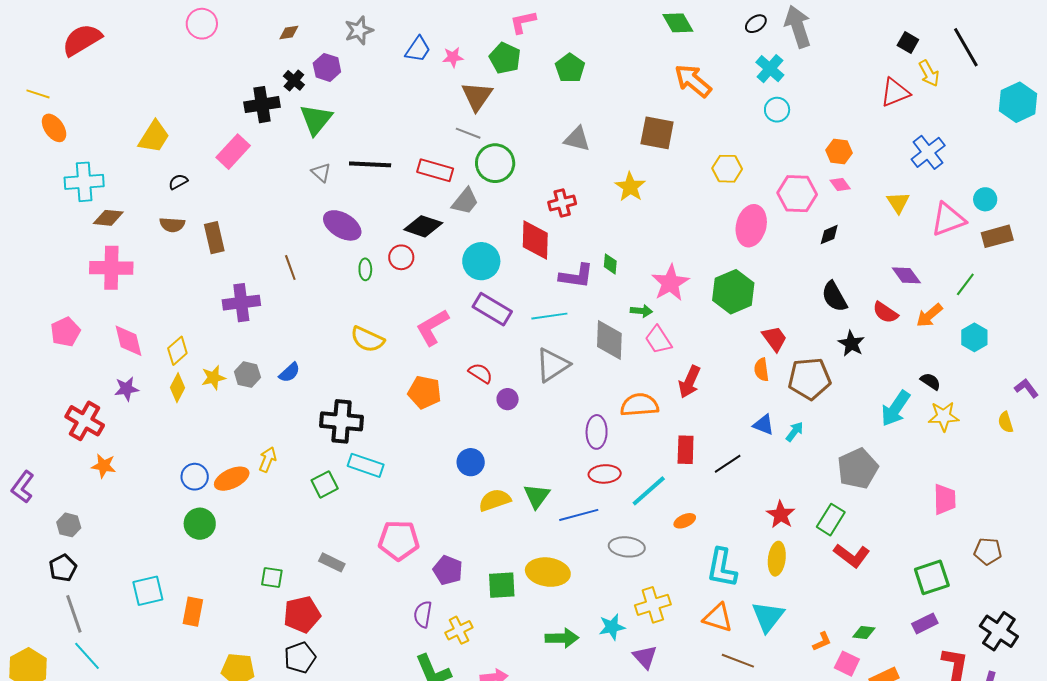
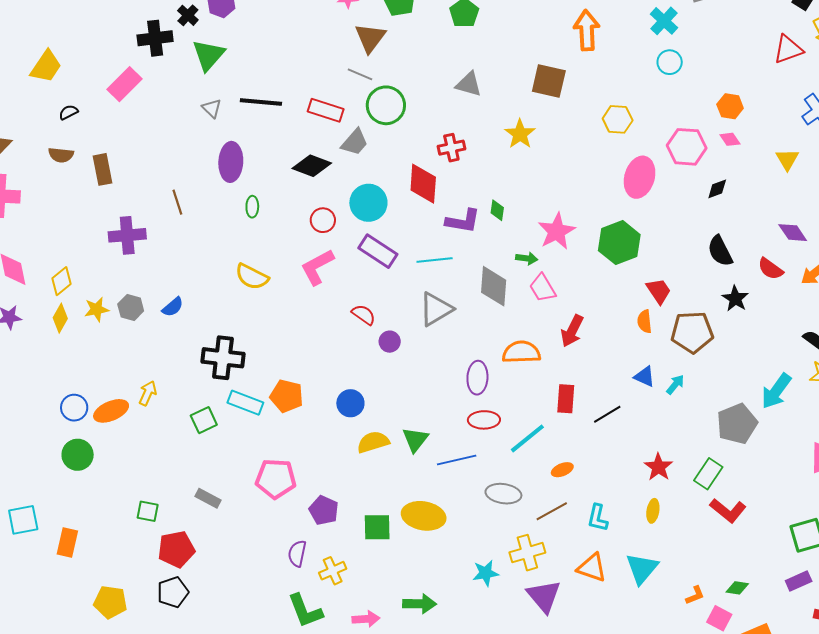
orange arrow: (693, 81) -> (587, 30), turned 45
purple ellipse: (342, 225) -> (231, 162), turned 60
red circle: (401, 257) -> (323, 220), moved
orange pentagon: (425, 392) -> (287, 396), moved
cyan arrow: (896, 408) -> (776, 391), moved
yellow ellipse: (777, 559) -> (653, 511), size x0.7
cyan L-shape: (722, 568) -> (598, 518), size x0.7
green arrow: (562, 638) -> (420, 604), moved
purple triangle: (645, 657) -> (544, 596), moved, size x1.4
brown line: (738, 661) -> (552, 511), moved, turned -52

